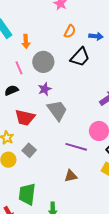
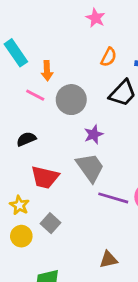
pink line: (19, 68) -> (35, 95), moved, turned -40
purple star: (45, 89) -> (94, 134), moved
purple line: (76, 147) -> (113, 198), moved

